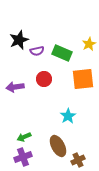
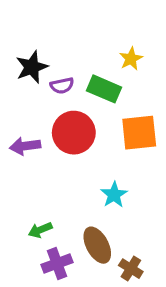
yellow star: (89, 44) -> (131, 59), moved
red circle: (44, 79) -> (74, 133), size x1.6
purple cross: (23, 157) -> (57, 264), moved
brown cross: (78, 160) -> (131, 269), turned -32

